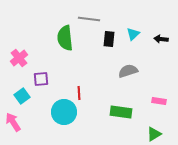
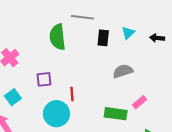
purple square: (41, 79) -> (44, 79), moved
pink rectangle: (159, 101) -> (139, 102), moved, turned -48

